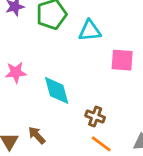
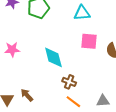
cyan triangle: (90, 31) -> (82, 13), moved
cyan diamond: (57, 90) -> (53, 57), moved

